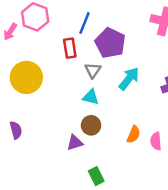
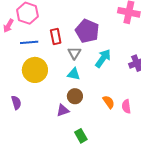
blue line: (84, 23) -> (29, 42), moved, turned 66
yellow circle: (26, 77) -> (35, 70), moved
orange semicircle: (134, 134) -> (109, 102), turned -56

